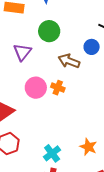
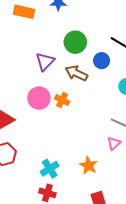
green circle: (49, 31) -> (75, 42), moved
purple triangle: (22, 52) -> (45, 62), moved

